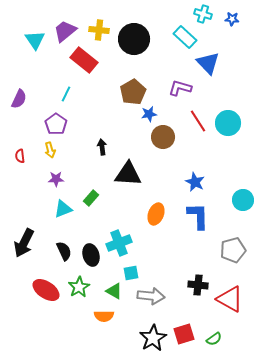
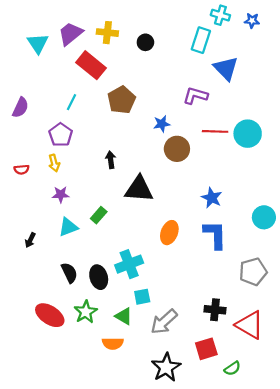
cyan rectangle: (185, 37) -> (201, 40), turned 65
black circle: (134, 39) -> (145, 42), size x0.5
brown pentagon: (133, 92) -> (122, 100), moved
red line: (198, 121) -> (215, 131), turned -55
red semicircle: (20, 156) -> (22, 169), turned -88
black arrow: (24, 243) -> (30, 240), moved, size x0.5
gray arrow: (151, 296) -> (164, 322), turned 132
red square: (184, 334) -> (206, 349), moved

